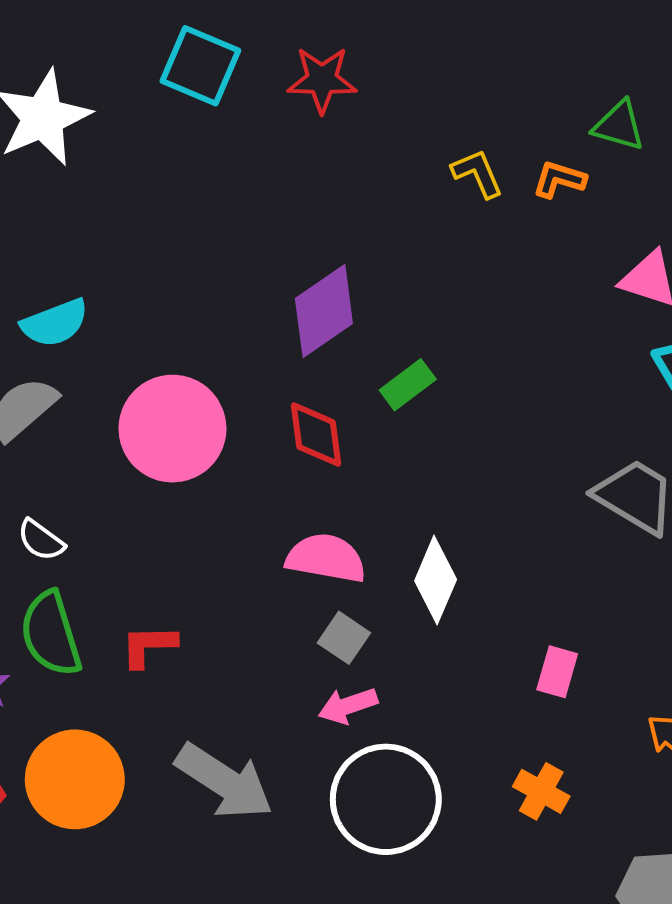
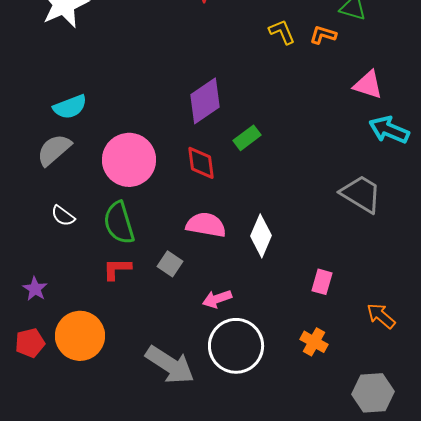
green semicircle: (51, 634) -> (119, 223), moved
gray square: (344, 638) -> (170, 264), moved
gray arrow: (224, 781) -> (170, 365), moved

